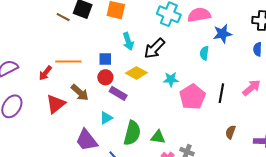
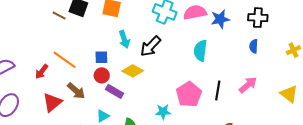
blue star: (222, 34) -> (220, 19), moved
cyan semicircle: (204, 53) -> (200, 51), size x1.5
orange line: (68, 61) -> (65, 60), turned 35
cyan star: (171, 79) -> (163, 112), moved

